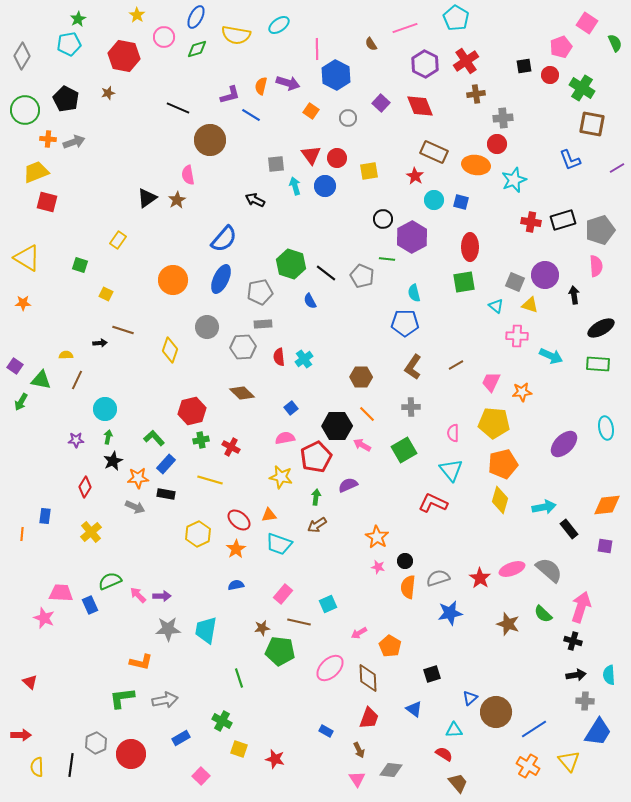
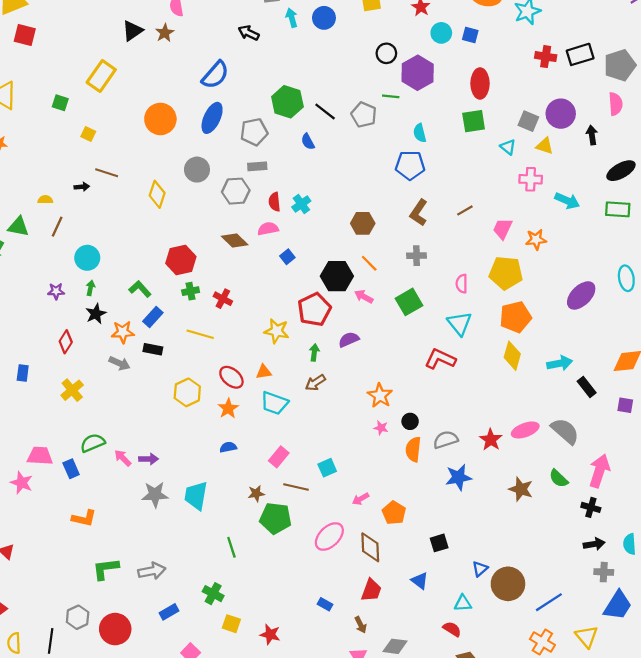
yellow rectangle: (118, 240) -> (101, 76), size x1.6
pink semicircle: (285, 438) -> (268, 229), moved
orange L-shape: (141, 662) -> (84, 518), moved

